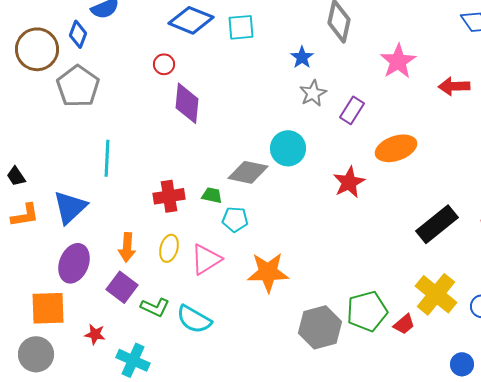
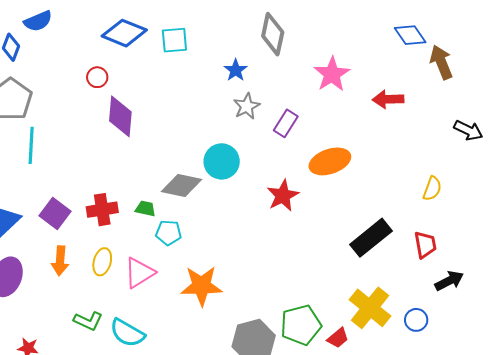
cyan line: (107, 158) -> (31, 145), moved
purple square: (122, 287) -> (55, 214), moved

